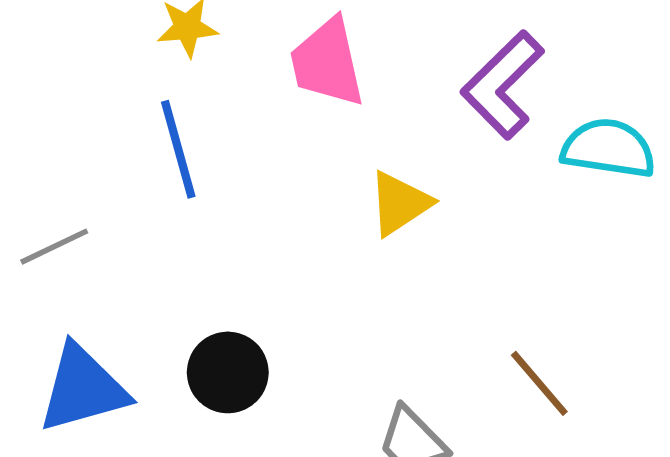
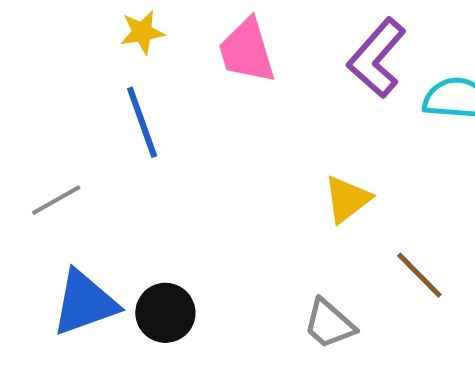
yellow triangle: (400, 203) -> (347, 199), moved
black circle: (228, 372) -> (165, 313), moved

